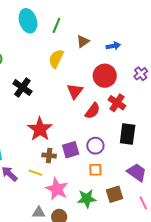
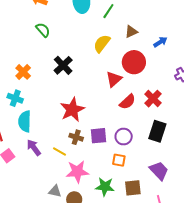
blue arrow: (113, 46) -> (160, 42), turned -32
red circle: (105, 76) -> (134, 62), moved
pink star: (57, 189) -> (77, 172), turned 30

